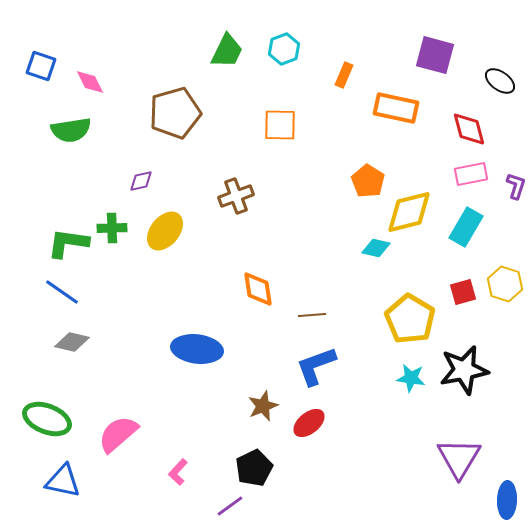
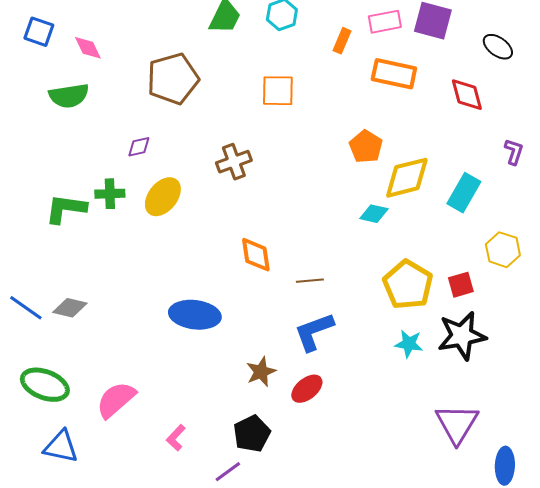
pink rectangle: (471, 174) -> (385, 22), moved
blue line: (62, 292) -> (26, 308), moved
red square: (463, 292) -> (461, 285), moved

